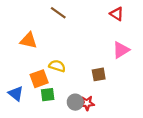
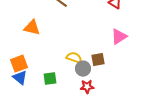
yellow semicircle: (57, 66) -> (74, 58), moved
orange square: (39, 79) -> (19, 64), moved
gray circle: (75, 102) -> (83, 69), moved

